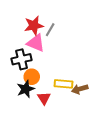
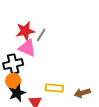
orange circle: (32, 77) -> (13, 81), moved
brown arrow: (80, 89) -> (82, 93), moved

